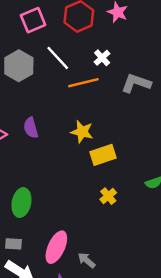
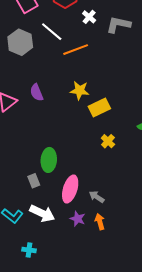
white cross: (102, 58) -> (89, 17), moved
gray L-shape: (136, 83) -> (118, 25), moved
green ellipse: (21, 203) -> (49, 160), moved
gray rectangle: (13, 244) -> (34, 181), moved, turned 72

